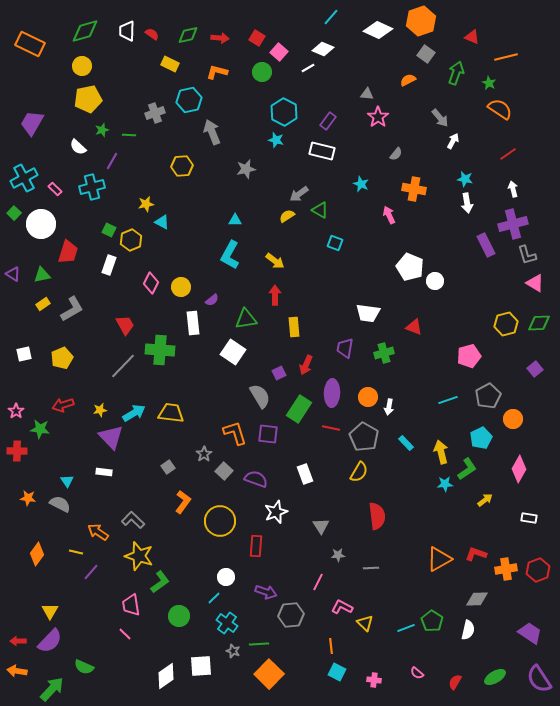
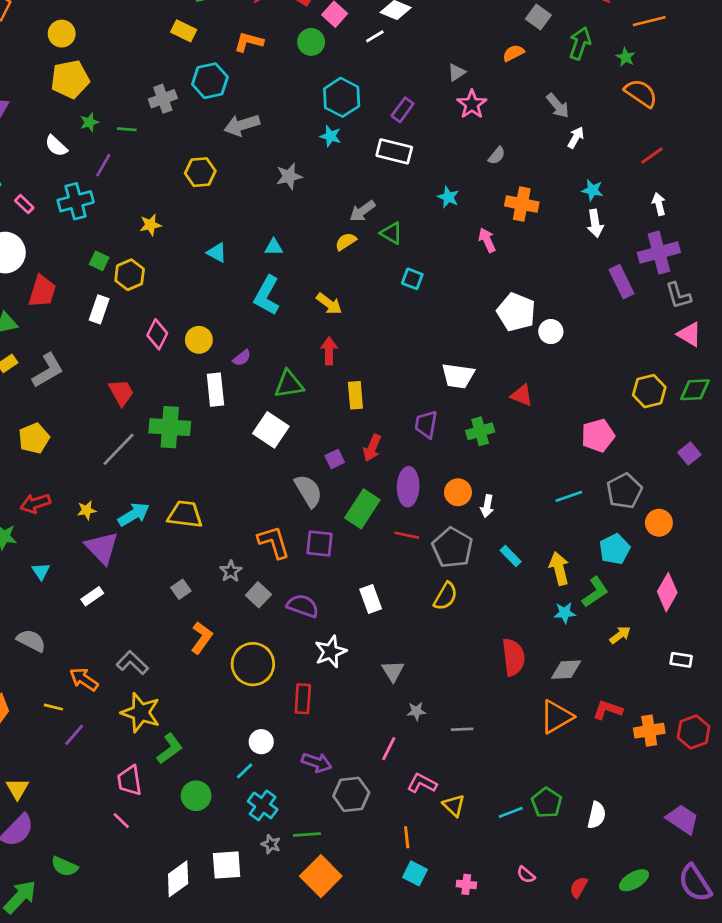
gray triangle: (367, 94) -> (457, 72), turned -40
gray arrow: (212, 132) -> (242, 125), turned -85
cyan triangle: (162, 222) -> (217, 253), moved
white rectangle: (104, 472) -> (92, 596), turned -42
cyan triangle: (67, 481) -> (41, 571), moved
red semicircle: (377, 516) -> (513, 657), moved
gray diamond: (477, 599) -> (566, 670), moved

